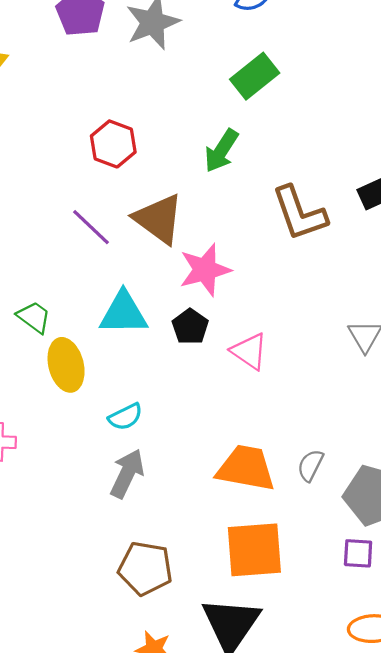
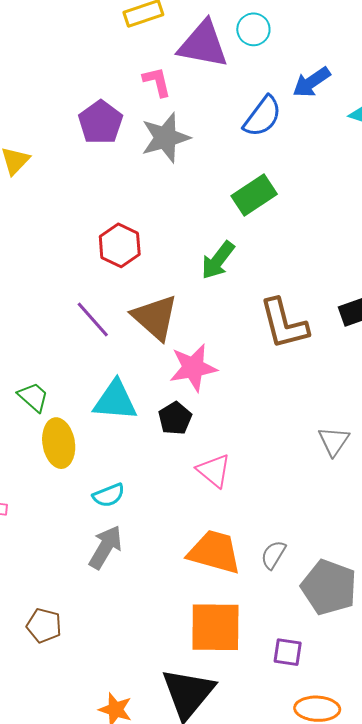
pink triangle: (249, 351) -> (214, 471), moved
purple square: (358, 553) -> (288, 652), moved
brown pentagon: (145, 568) -> (44, 626), moved, size x0.7

